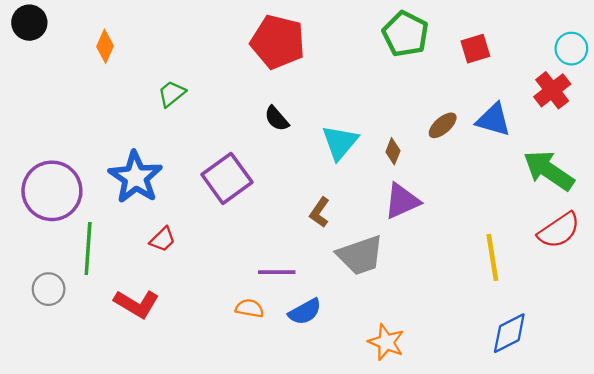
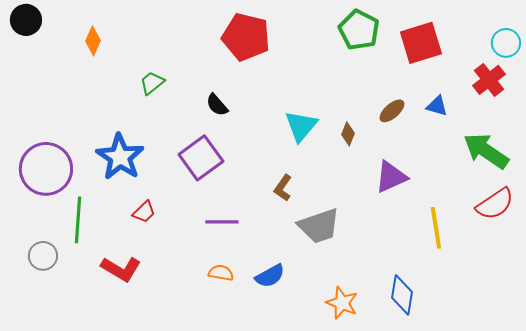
red square: (475, 49) -> (421, 43), size x1.6
black semicircle: (277, 119) -> (217, 105), moved
blue triangle: (493, 120) -> (437, 106), size x0.7
purple triangle: (402, 201) -> (391, 177), moved
purple line: (277, 272) -> (222, 222), moved
blue diamond: (509, 333) -> (402, 295), moved, turned -54

